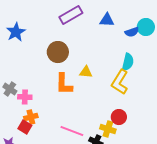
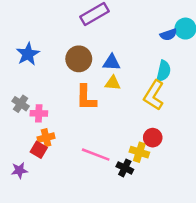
blue triangle: (107, 20) -> (111, 62), moved
blue star: (16, 32) -> (28, 54), moved

